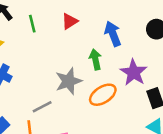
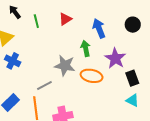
gray star: (69, 81) -> (65, 66), turned 30
orange ellipse: (103, 95) -> (92, 76), turned 45

